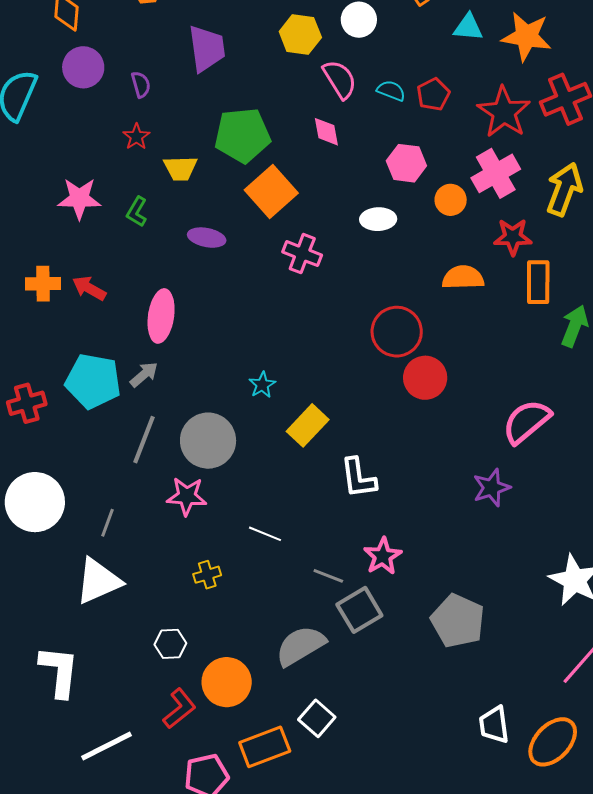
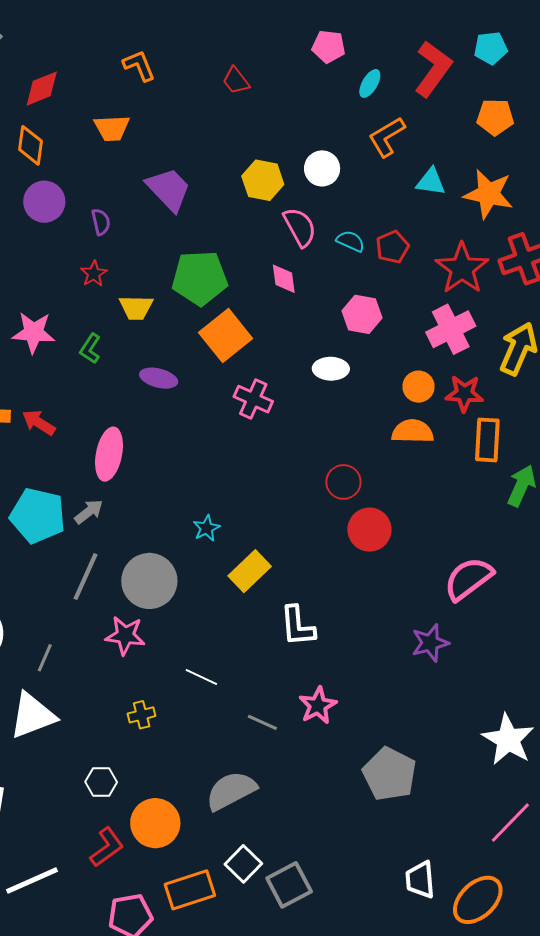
purple trapezoid: (207, 48) -> (169, 189), turned -39
orange circle: (451, 200) -> (418, 387), moved
red circle: (397, 332) -> (343, 482), size x0.7
gray square: (359, 610) -> (289, 885), moved

